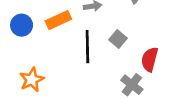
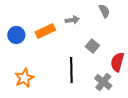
black line: (87, 47) -> (71, 70), moved

